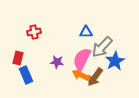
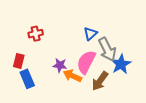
blue triangle: (86, 32) -> (90, 34), turned -40
gray arrow: (102, 47) -> (107, 49), turned -70
orange arrow: (81, 75) -> (72, 76), moved

